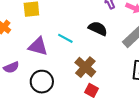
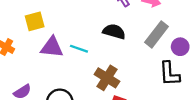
purple triangle: (38, 46) -> (52, 47), moved

